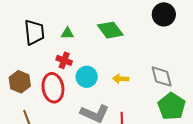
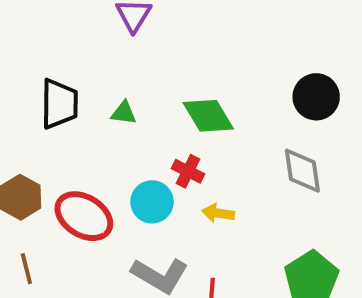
red cross: (64, 60) -> (188, 171), moved
gray diamond: (162, 77) -> (302, 171), moved
red ellipse: (53, 88) -> (84, 216), turned -56

